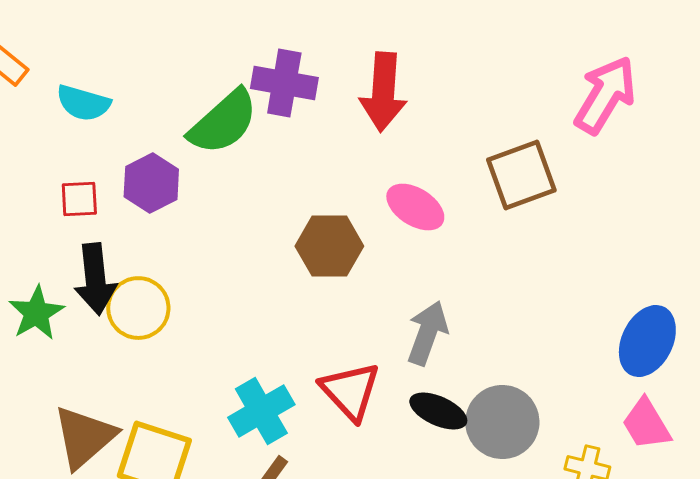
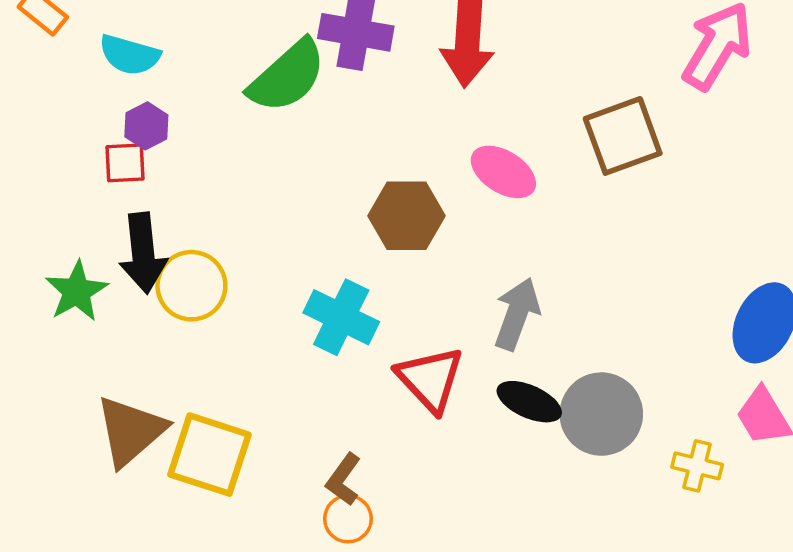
purple hexagon: (151, 183) -> (146, 126), moved, size x0.7
cyan cross: (261, 411) -> (341, 317), moved, turned -34

